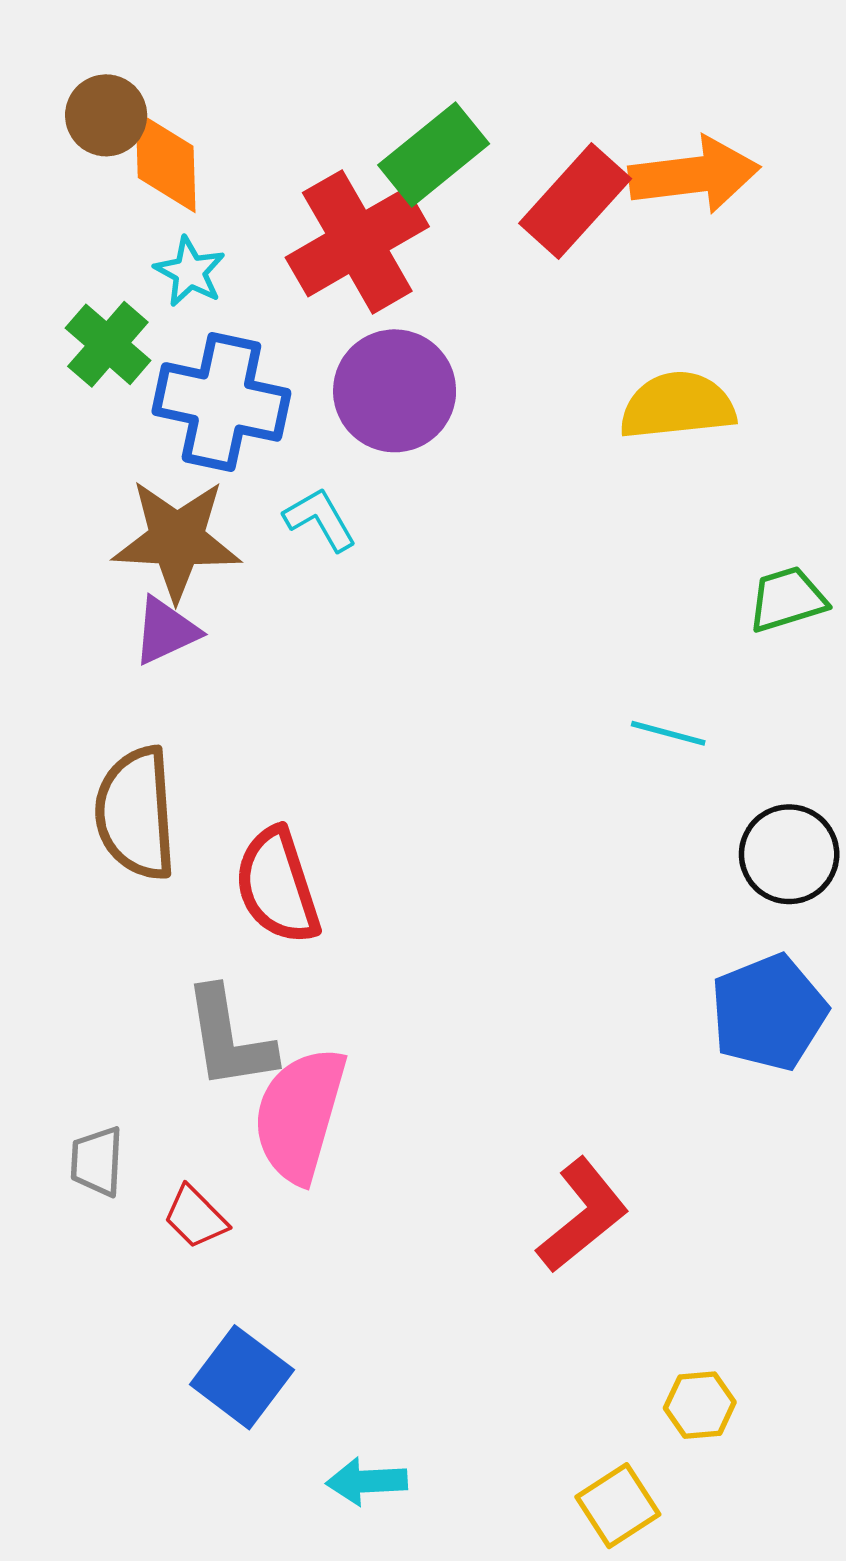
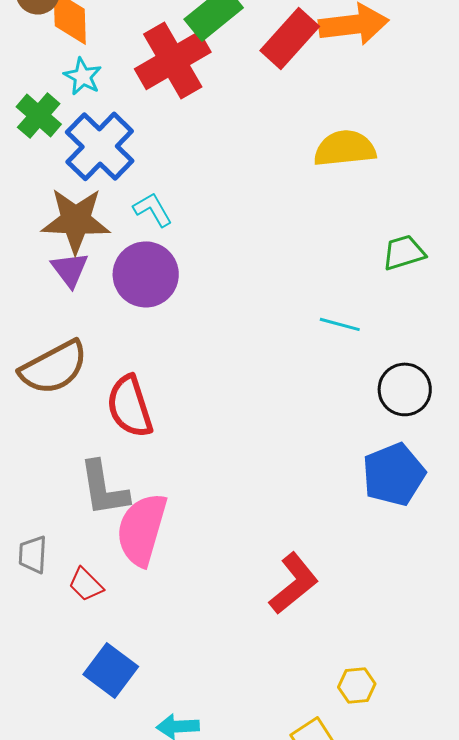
purple circle: (395, 391) -> (146, 274), moved
blue cross: (221, 402) -> (100, 146), turned 32
purple triangle: (166, 631) -> (70, 269), turned -42
brown semicircle: (136, 813) -> (54, 367), turned -114

